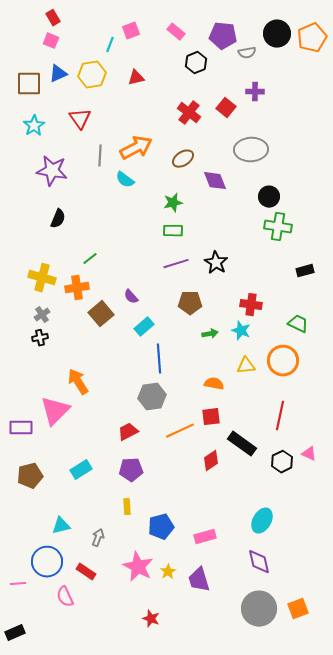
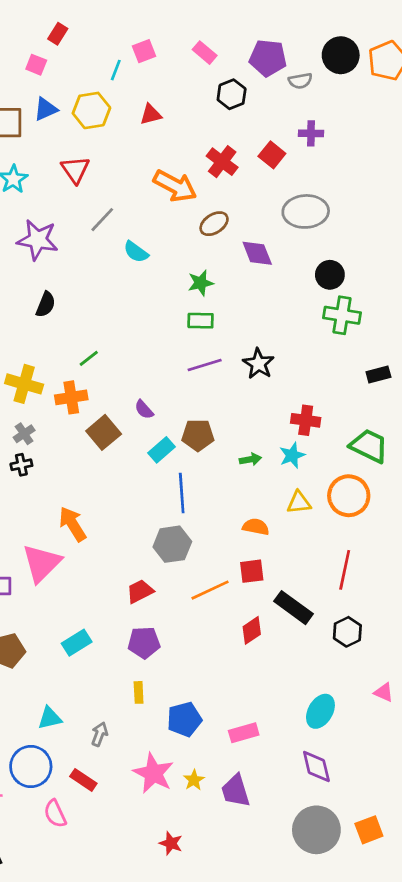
red rectangle: (53, 18) -> (58, 34), moved, turned 63
orange arrow: (136, 148) -> (175, 186), moved, turned 56
gray line: (100, 156) -> (102, 220), turned 40
brown pentagon: (190, 303) -> (198, 435), moved
green trapezoid: (298, 324) -> (369, 446), size x1.4
cyan star: (241, 331) -> (292, 455), turned 30
pink triangle: (309, 454) -> (384, 692), moved

